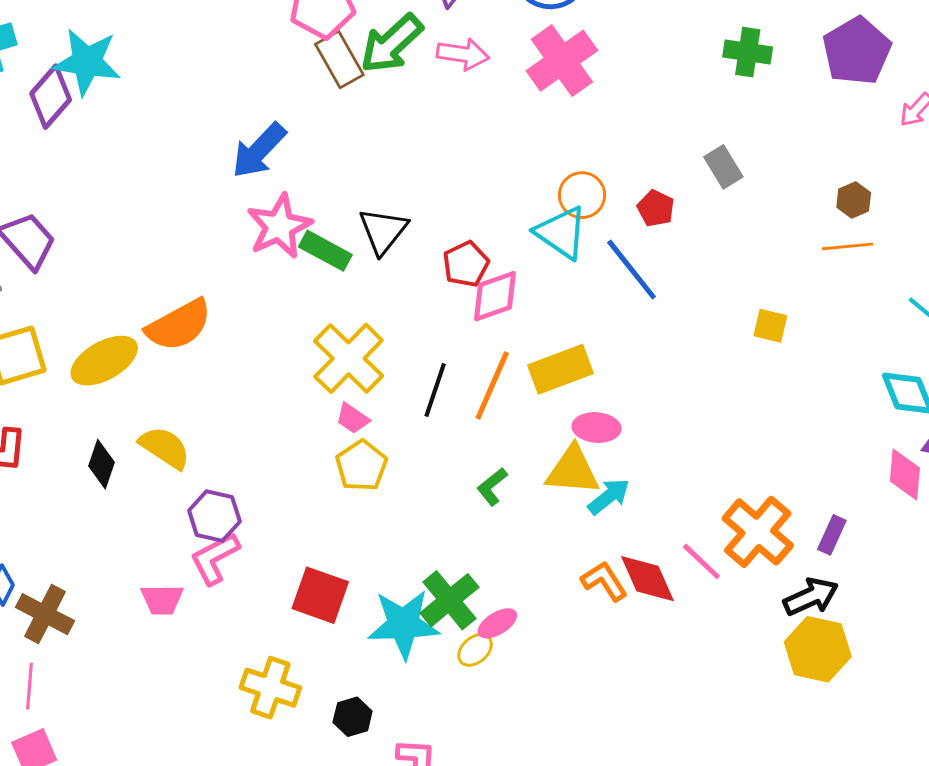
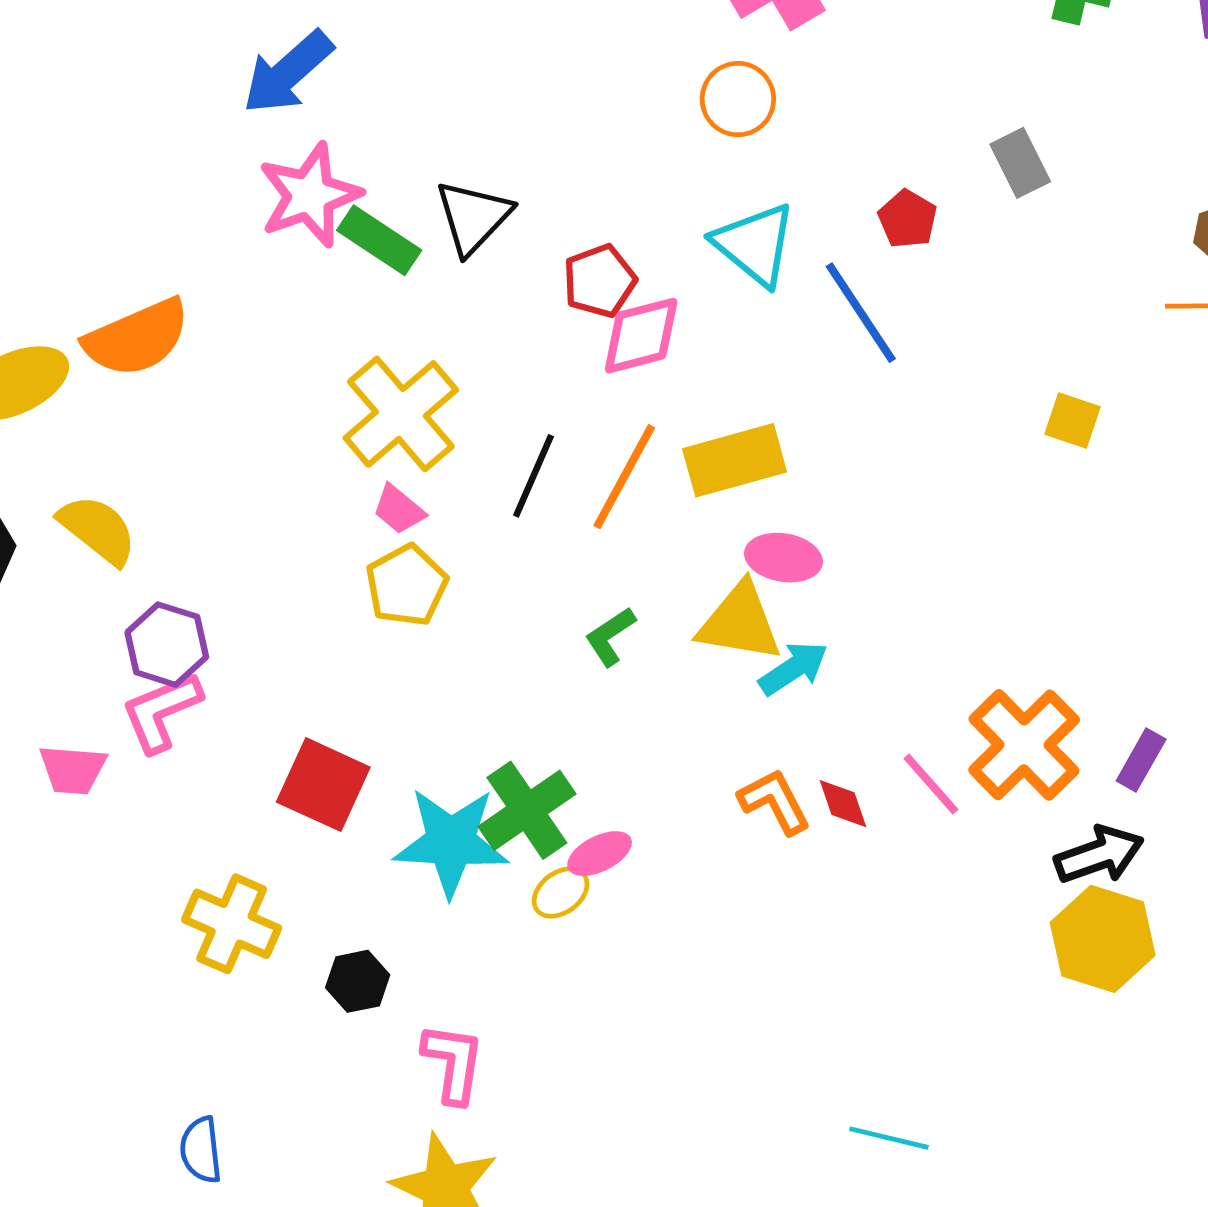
orange circle: (582, 195) -> (738, 99), moved
red diamond: (647, 579) -> (843, 804), size x0.6

